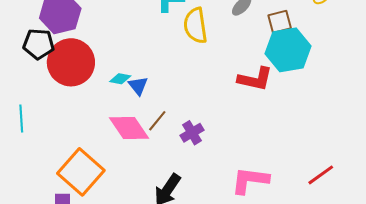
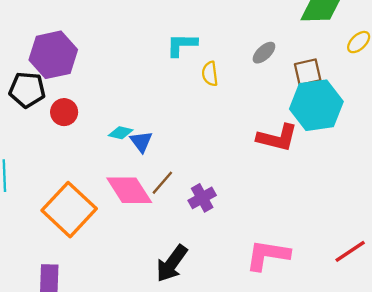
yellow semicircle: (196, 26) -> (210, 74), size x0.6
red circle: (71, 62) -> (64, 112), size x0.5
orange square: (81, 172) -> (69, 210), moved

